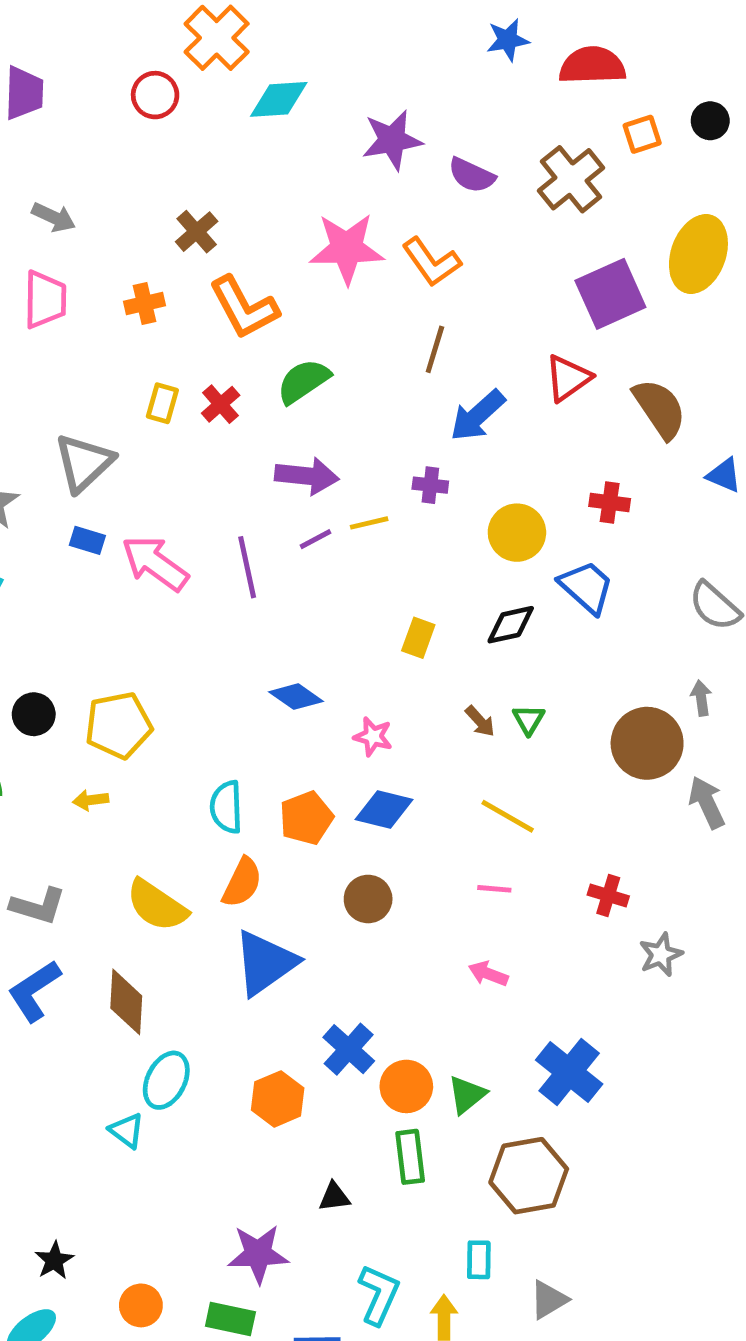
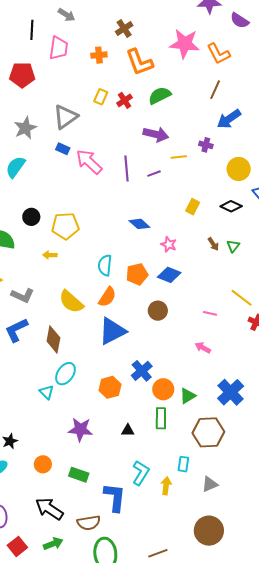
purple line: (315, 539) -> (154, 174), moved
black diamond: (511, 625) -> (231, 206), turned 30
yellow line: (508, 816) -> (242, 298), moved
purple star: (258, 1254) -> (80, 429), moved

